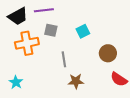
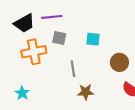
cyan square: (83, 31) -> (93, 39), turned 32

